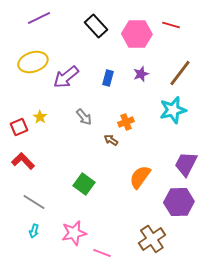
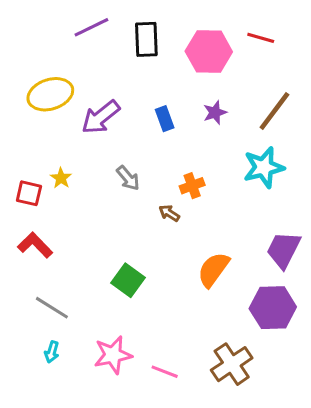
purple line: (39, 18) -> (91, 27), moved
black rectangle: (96, 26) -> (146, 39), turned 40
blue rectangle: (108, 78) -> (165, 119), turned -35
red square: (19, 127) -> (29, 193), turned 36
pink line: (102, 253) -> (165, 372), moved

